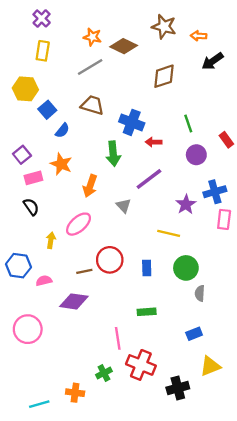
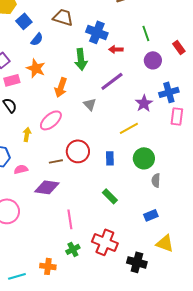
yellow line: (169, 233) -> (129, 128), turned -42
green rectangle: (147, 312) -> (110, 196), turned 49
pink line: (118, 338) -> (70, 219), moved
yellow triangle: (210, 366) -> (165, 243), turned 42
black cross: (178, 388) -> (137, 262), turned 30

